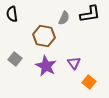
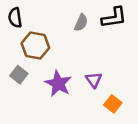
brown hexagon: (44, 36) -> (35, 46), moved

